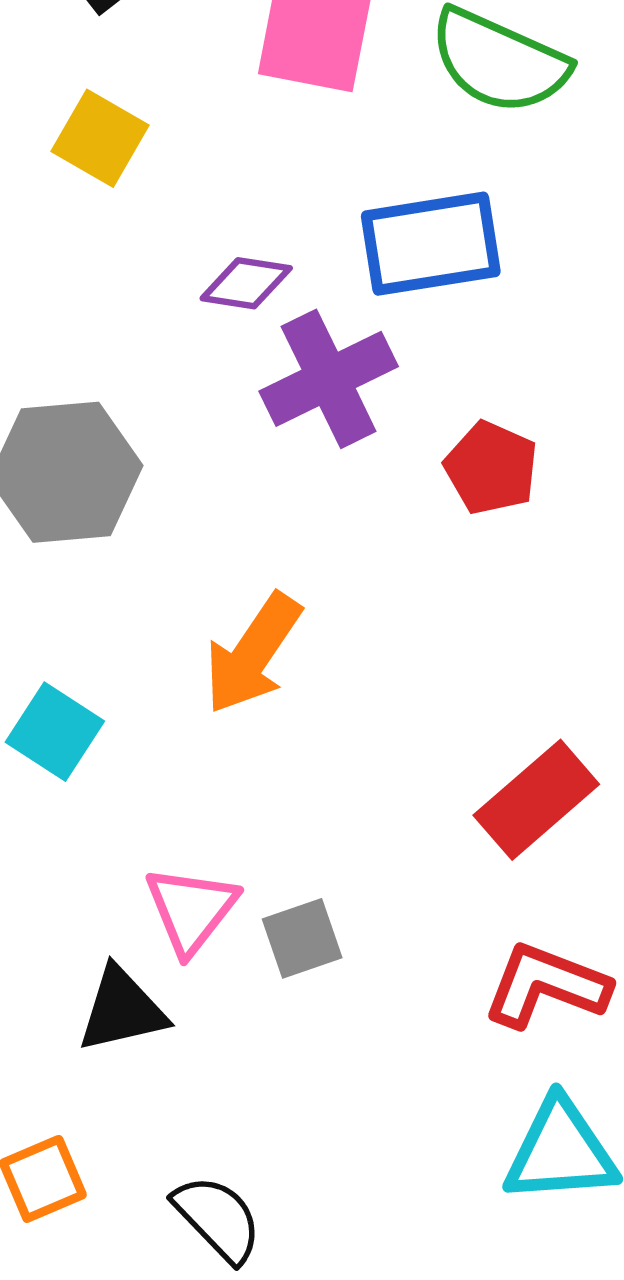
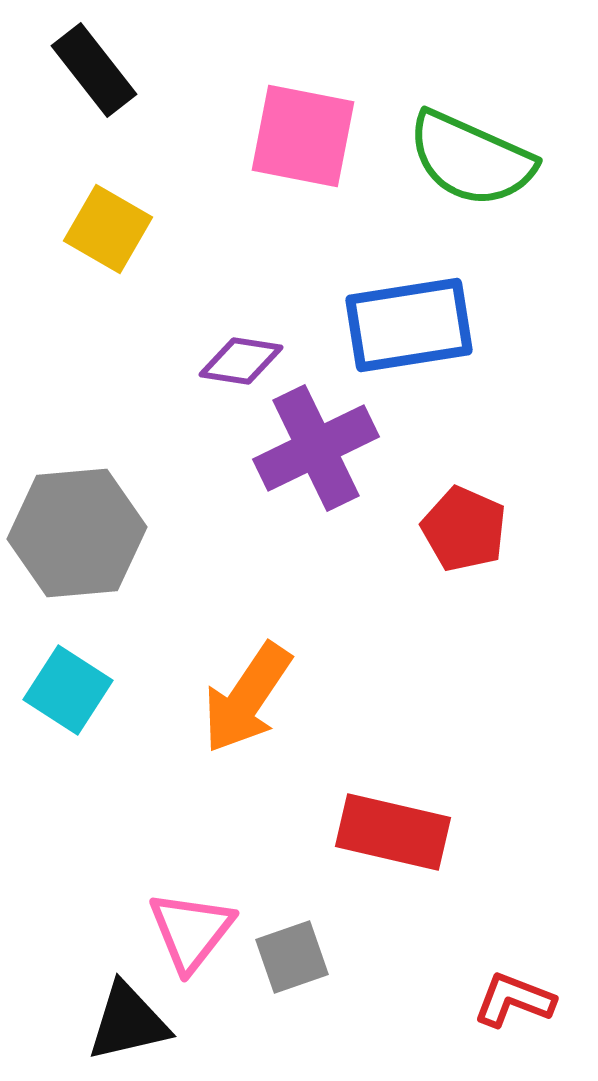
cyan square: (55, 732) -> (68, 690), moved
red rectangle: (536, 800) -> (393, 832), moved, turned 54
red L-shape: (546, 986) -> (514, 1000), size x0.7

